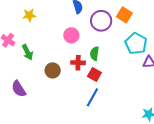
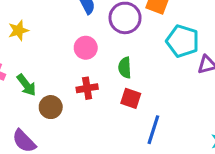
red cross: (78, 63) -> (87, 88), moved
brown circle: (53, 70) -> (51, 107), moved
blue line: (92, 97) -> (153, 130), moved

